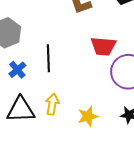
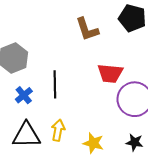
yellow star: (88, 116) -> (93, 143), turned 30

